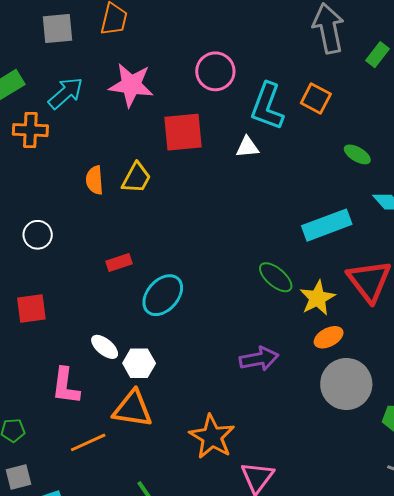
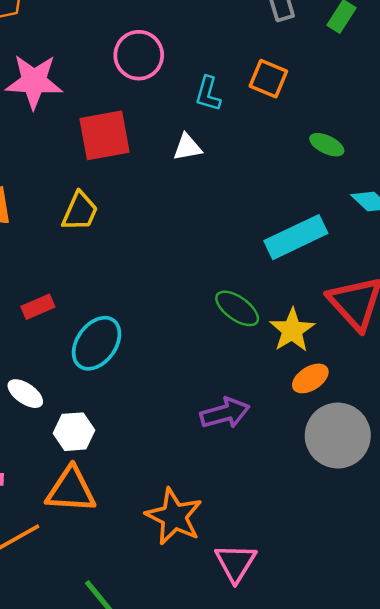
cyan L-shape: (267, 106) -> (208, 94), size x0.6
yellow trapezoid: (136, 178) -> (80, 211), moved
white ellipse: (105, 347) -> (25, 394), moved

